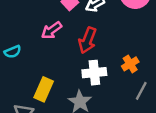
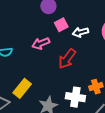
white cross: (94, 73) -> (75, 97), moved

